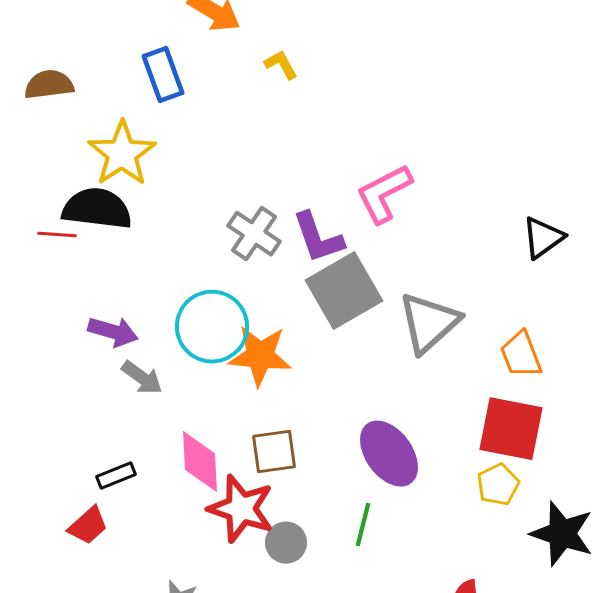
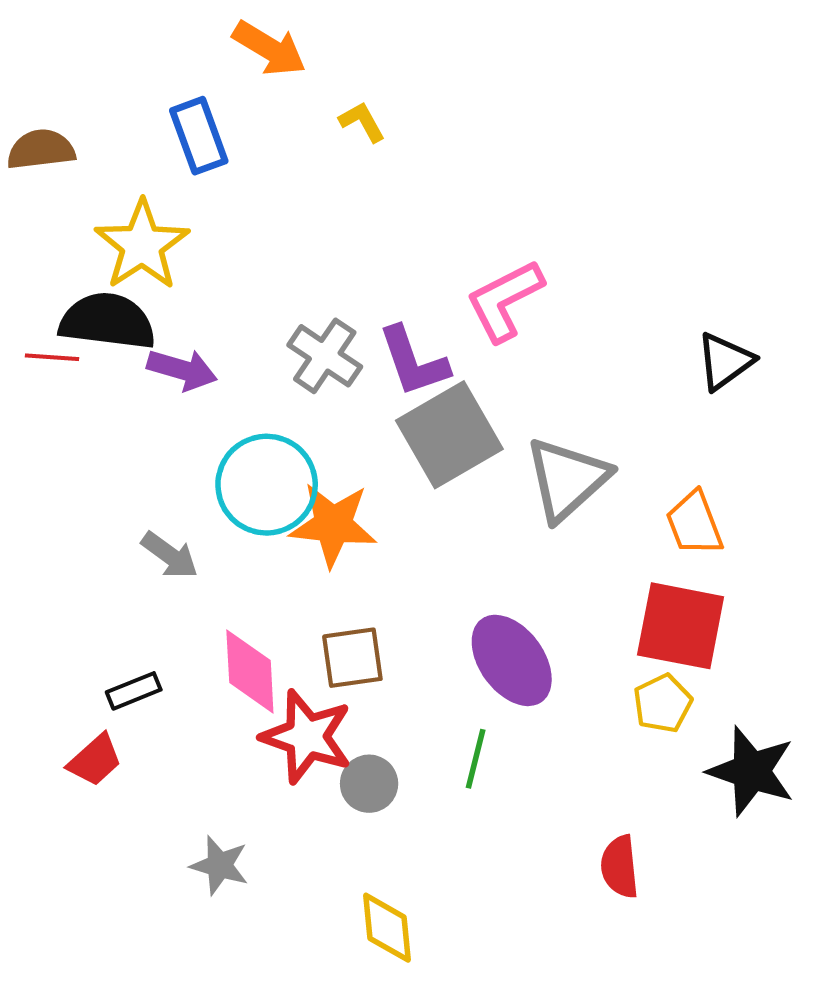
purple arrow: (113, 332) -> (182, 370), moved

